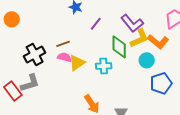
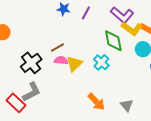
purple line: (96, 24) -> (86, 13), moved
yellow L-shape: (139, 38) -> (132, 29), turned 70
cyan cross: (104, 66) -> (101, 62), turned -35

